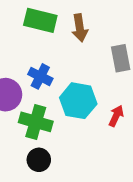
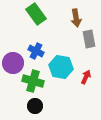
green rectangle: (40, 20) -> (36, 14), turned 40
brown arrow: (80, 28) -> (76, 18), moved

